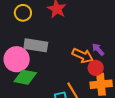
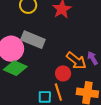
red circle: (96, 68) -> (63, 73), moved

